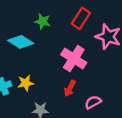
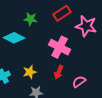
red rectangle: (81, 18) -> (62, 13), turned 30
yellow star: (26, 83) -> (30, 72), moved

